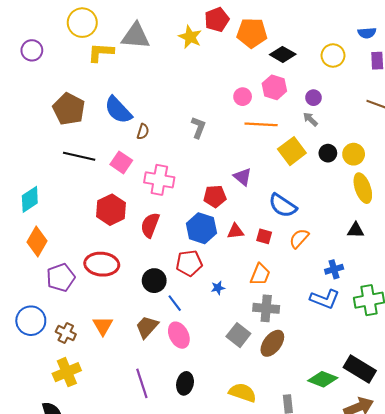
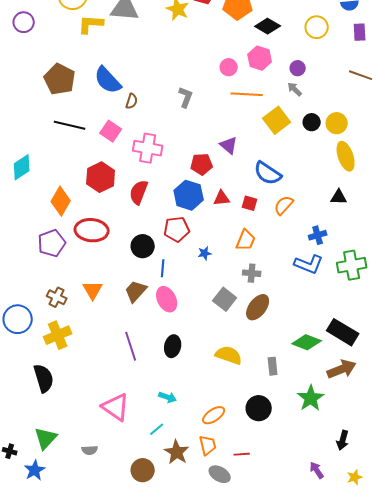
orange diamond: (37, 242) -> (61, 201), moved
blue line: (175, 303) -> (163, 268), turned 42
gray cross: (266, 308) -> (252, 273), size x0.7
blue circle: (31, 321) -> (18, 319), moved

